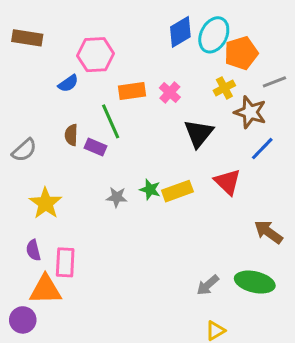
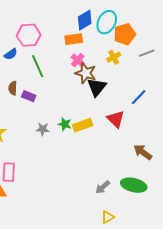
orange rectangle: (132, 91) -> (74, 39), moved
brown star: (250, 112) -> (86, 73), moved
green line: (111, 121) -> (38, 66), moved

